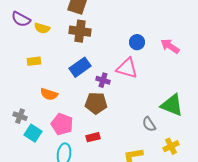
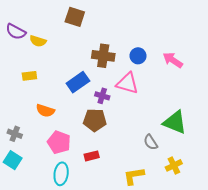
brown cross: (80, 31) -> (103, 56), moved
cyan square: (33, 133) -> (13, 160), moved

